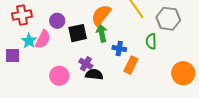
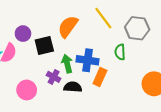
green arrow: (102, 33) -> (67, 64), moved
blue cross: (119, 49) -> (88, 60), size x1.5
black semicircle: (94, 74) -> (73, 87), moved

